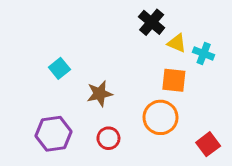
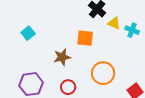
cyan square: (59, 68) -> (28, 33), moved
orange square: (174, 80) -> (85, 38), moved

